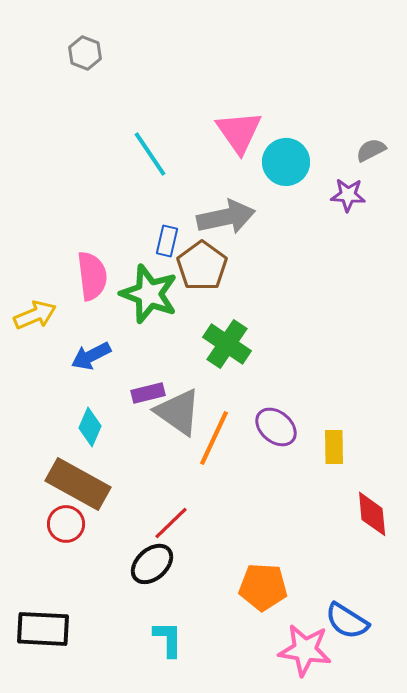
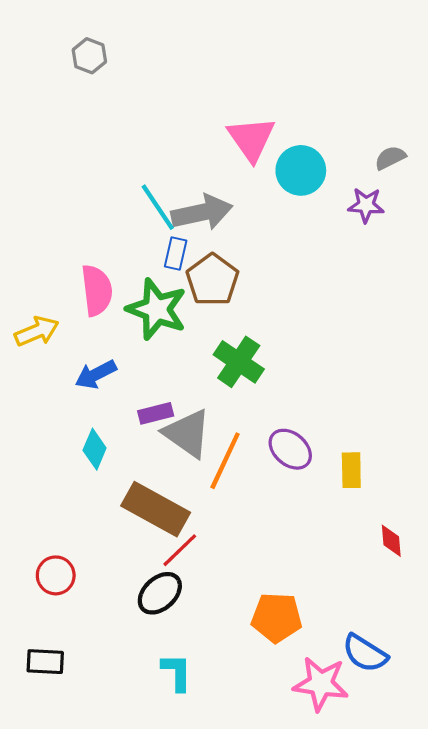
cyan line: (150, 154) -> (158, 207), moved
gray arrow: (226, 217) -> (202, 212), moved
brown rectangle: (78, 484) -> (156, 509), moved
red diamond: (372, 514) -> (391, 541), size x0.7
red circle: (66, 524) -> (56, 575), moved
black rectangle: (43, 629) -> (45, 662), size x0.7

